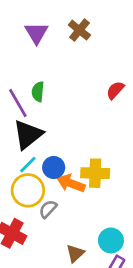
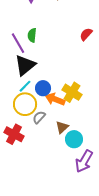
yellow cross: (95, 173) -> (72, 92), turned 30
cyan circle: (111, 240) -> (74, 139), moved
brown triangle: (75, 253) -> (62, 127), moved

